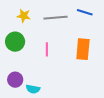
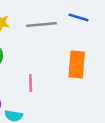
pink line: (47, 49) -> (31, 83), moved

